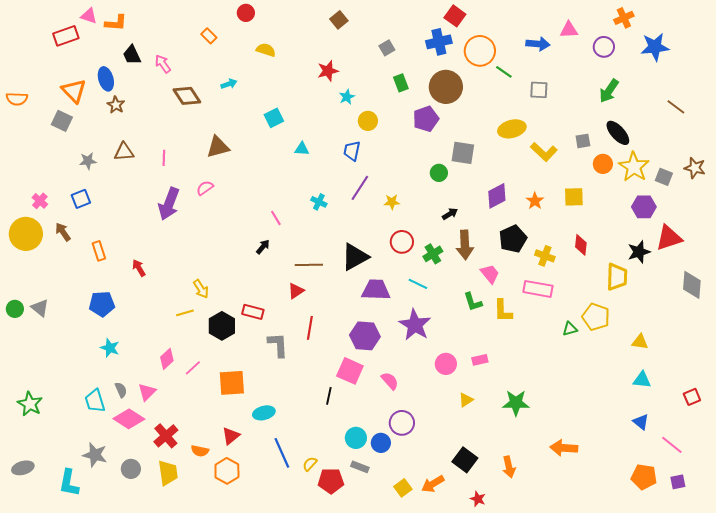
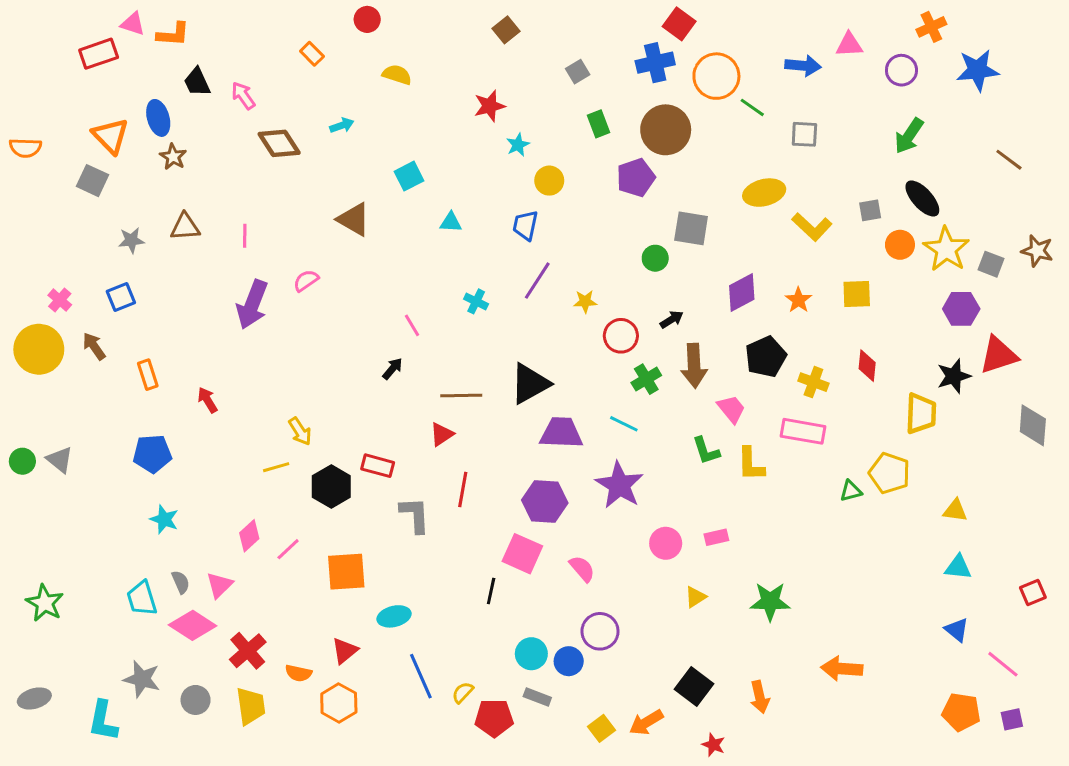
brown triangle: (218, 147) -> (354, 219), moved, turned 45
red circle: (402, 242) -> (621, 336), moved

